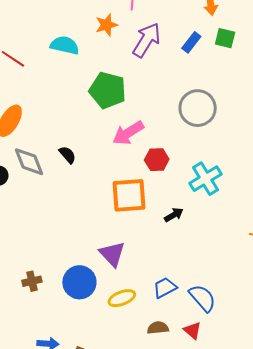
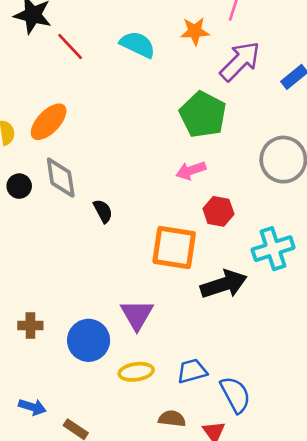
green pentagon: (108, 90) -> (203, 115), moved
pink arrow: (128, 133) -> (191, 170), size x0.7
black semicircle: (67, 155) -> (103, 211), moved
black arrow: (174, 215) -> (224, 284), size x1.8

